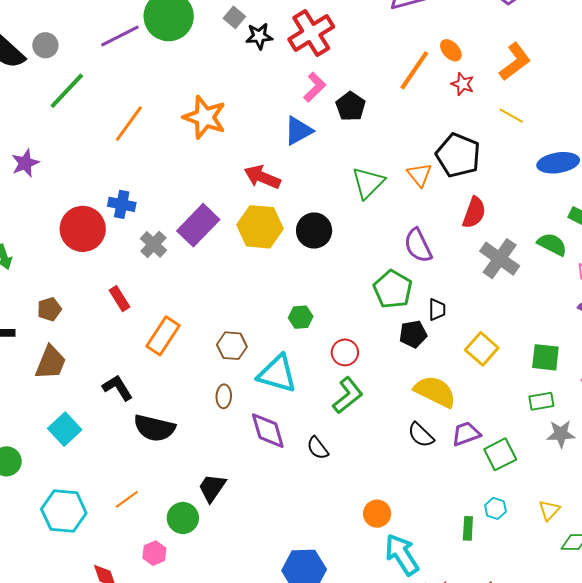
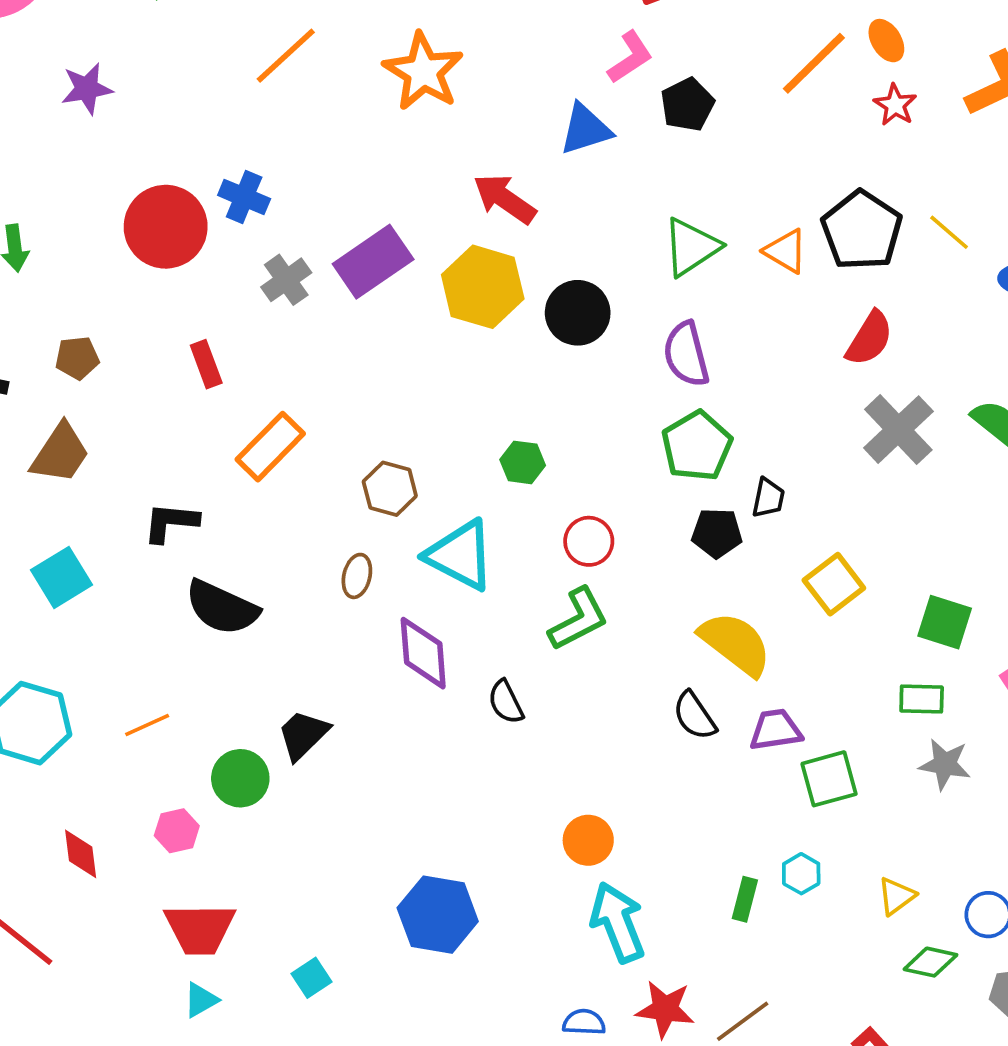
yellow line: (511, 116) -> (949, 232), moved
orange triangle: (419, 175) -> (786, 251), turned -32
purple semicircle: (418, 246) -> (686, 354), moved
black L-shape: (118, 388) -> (171, 522), turned -64

